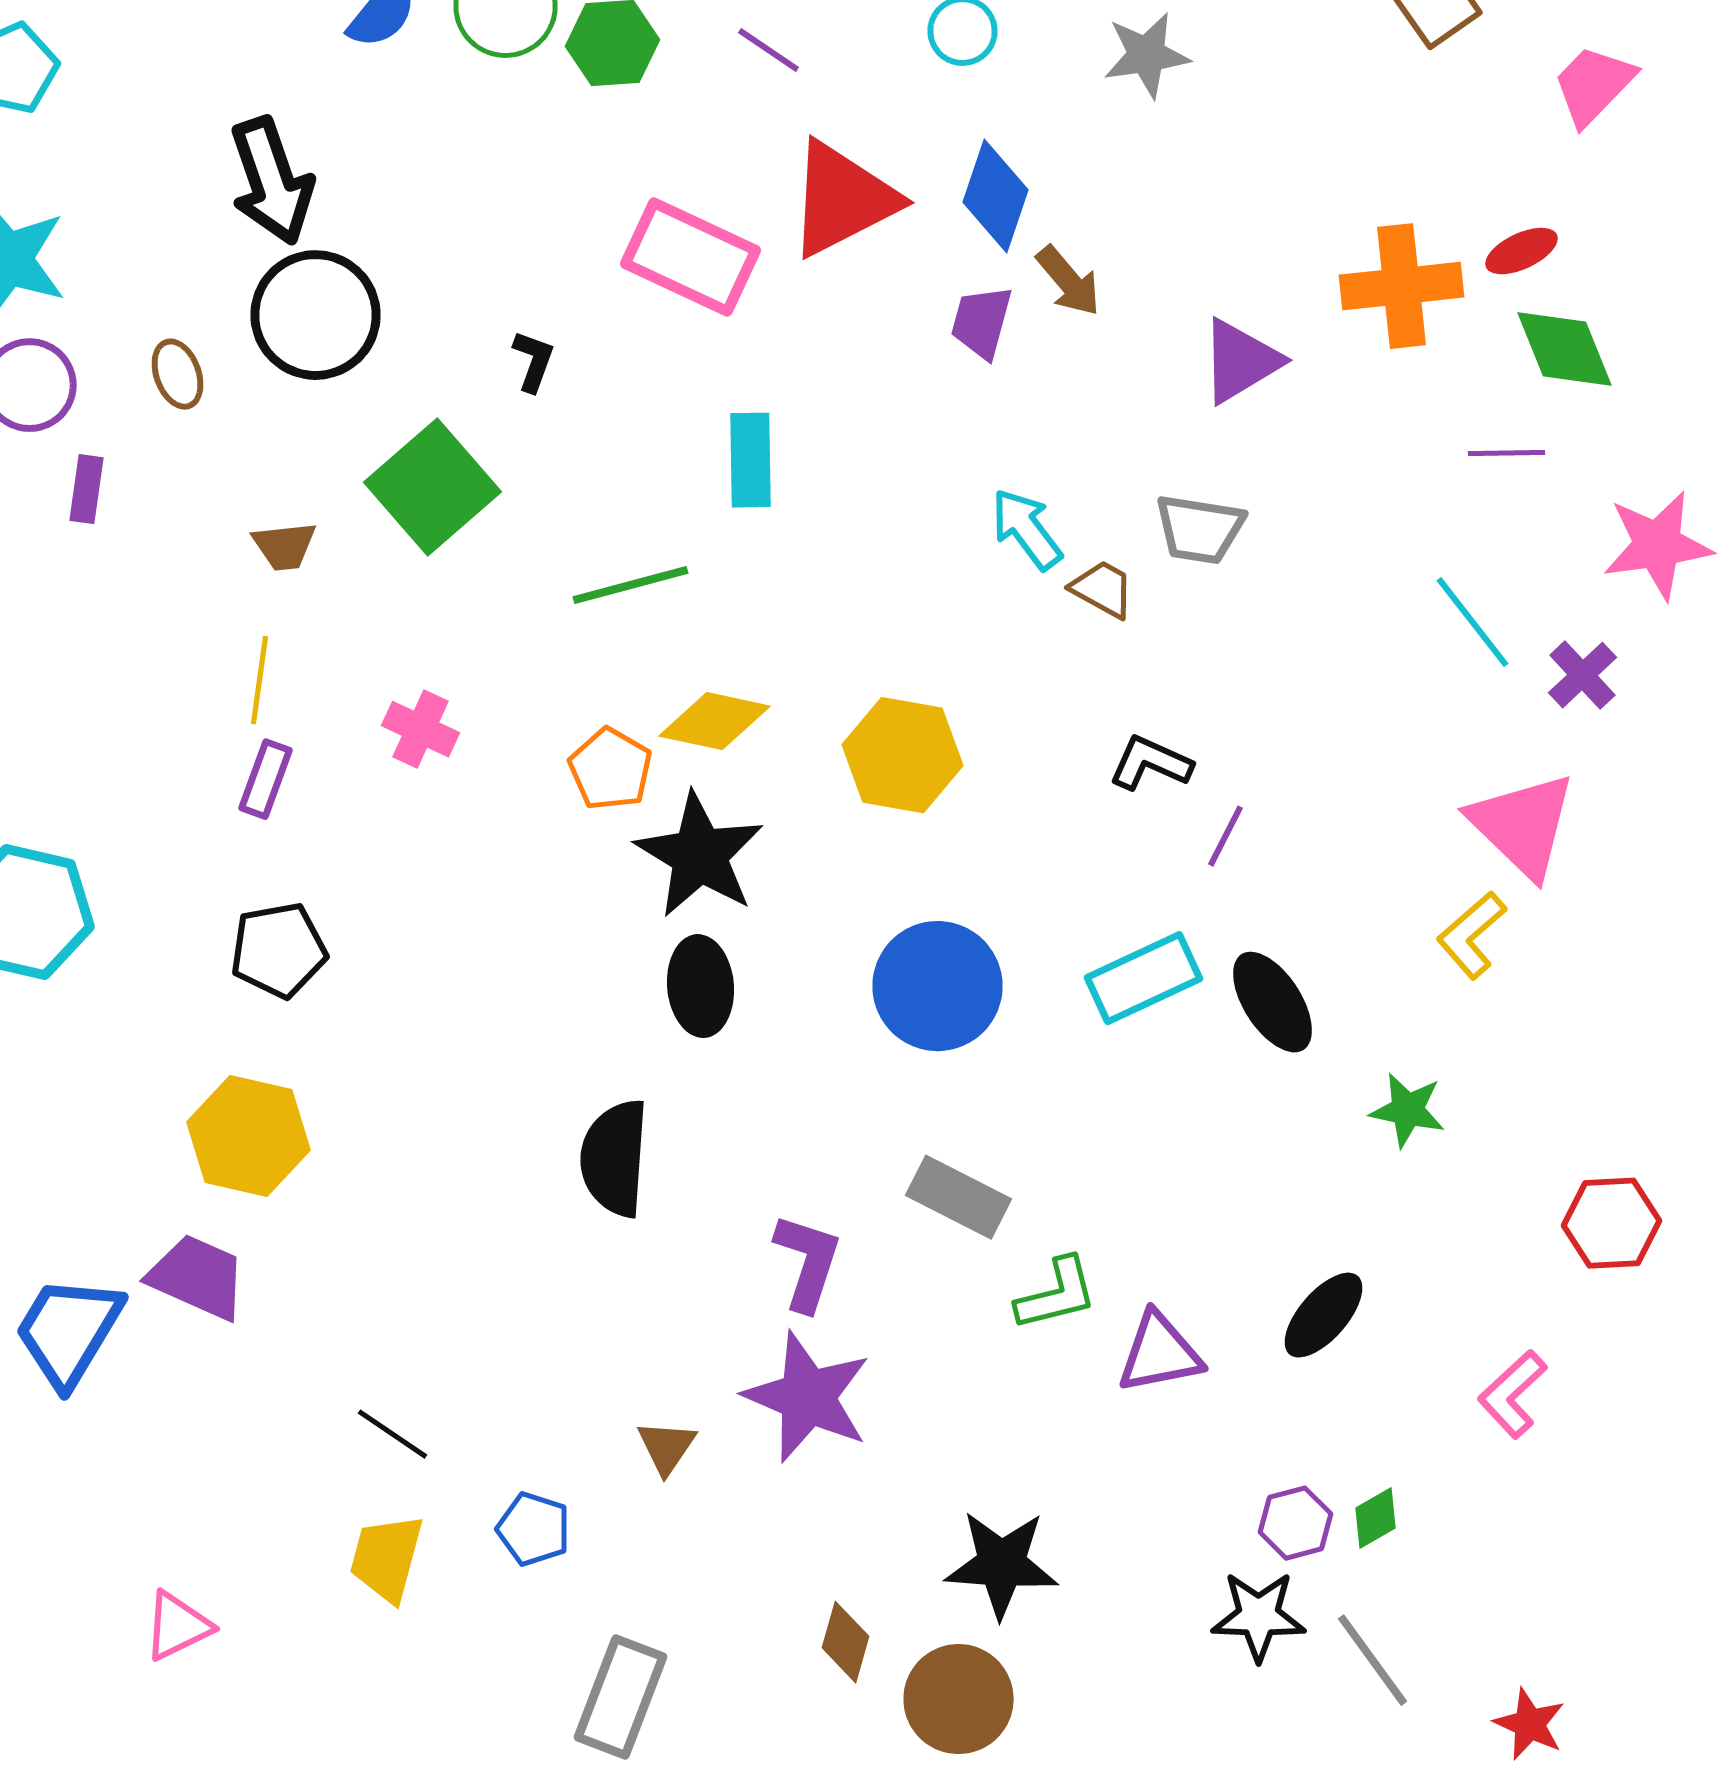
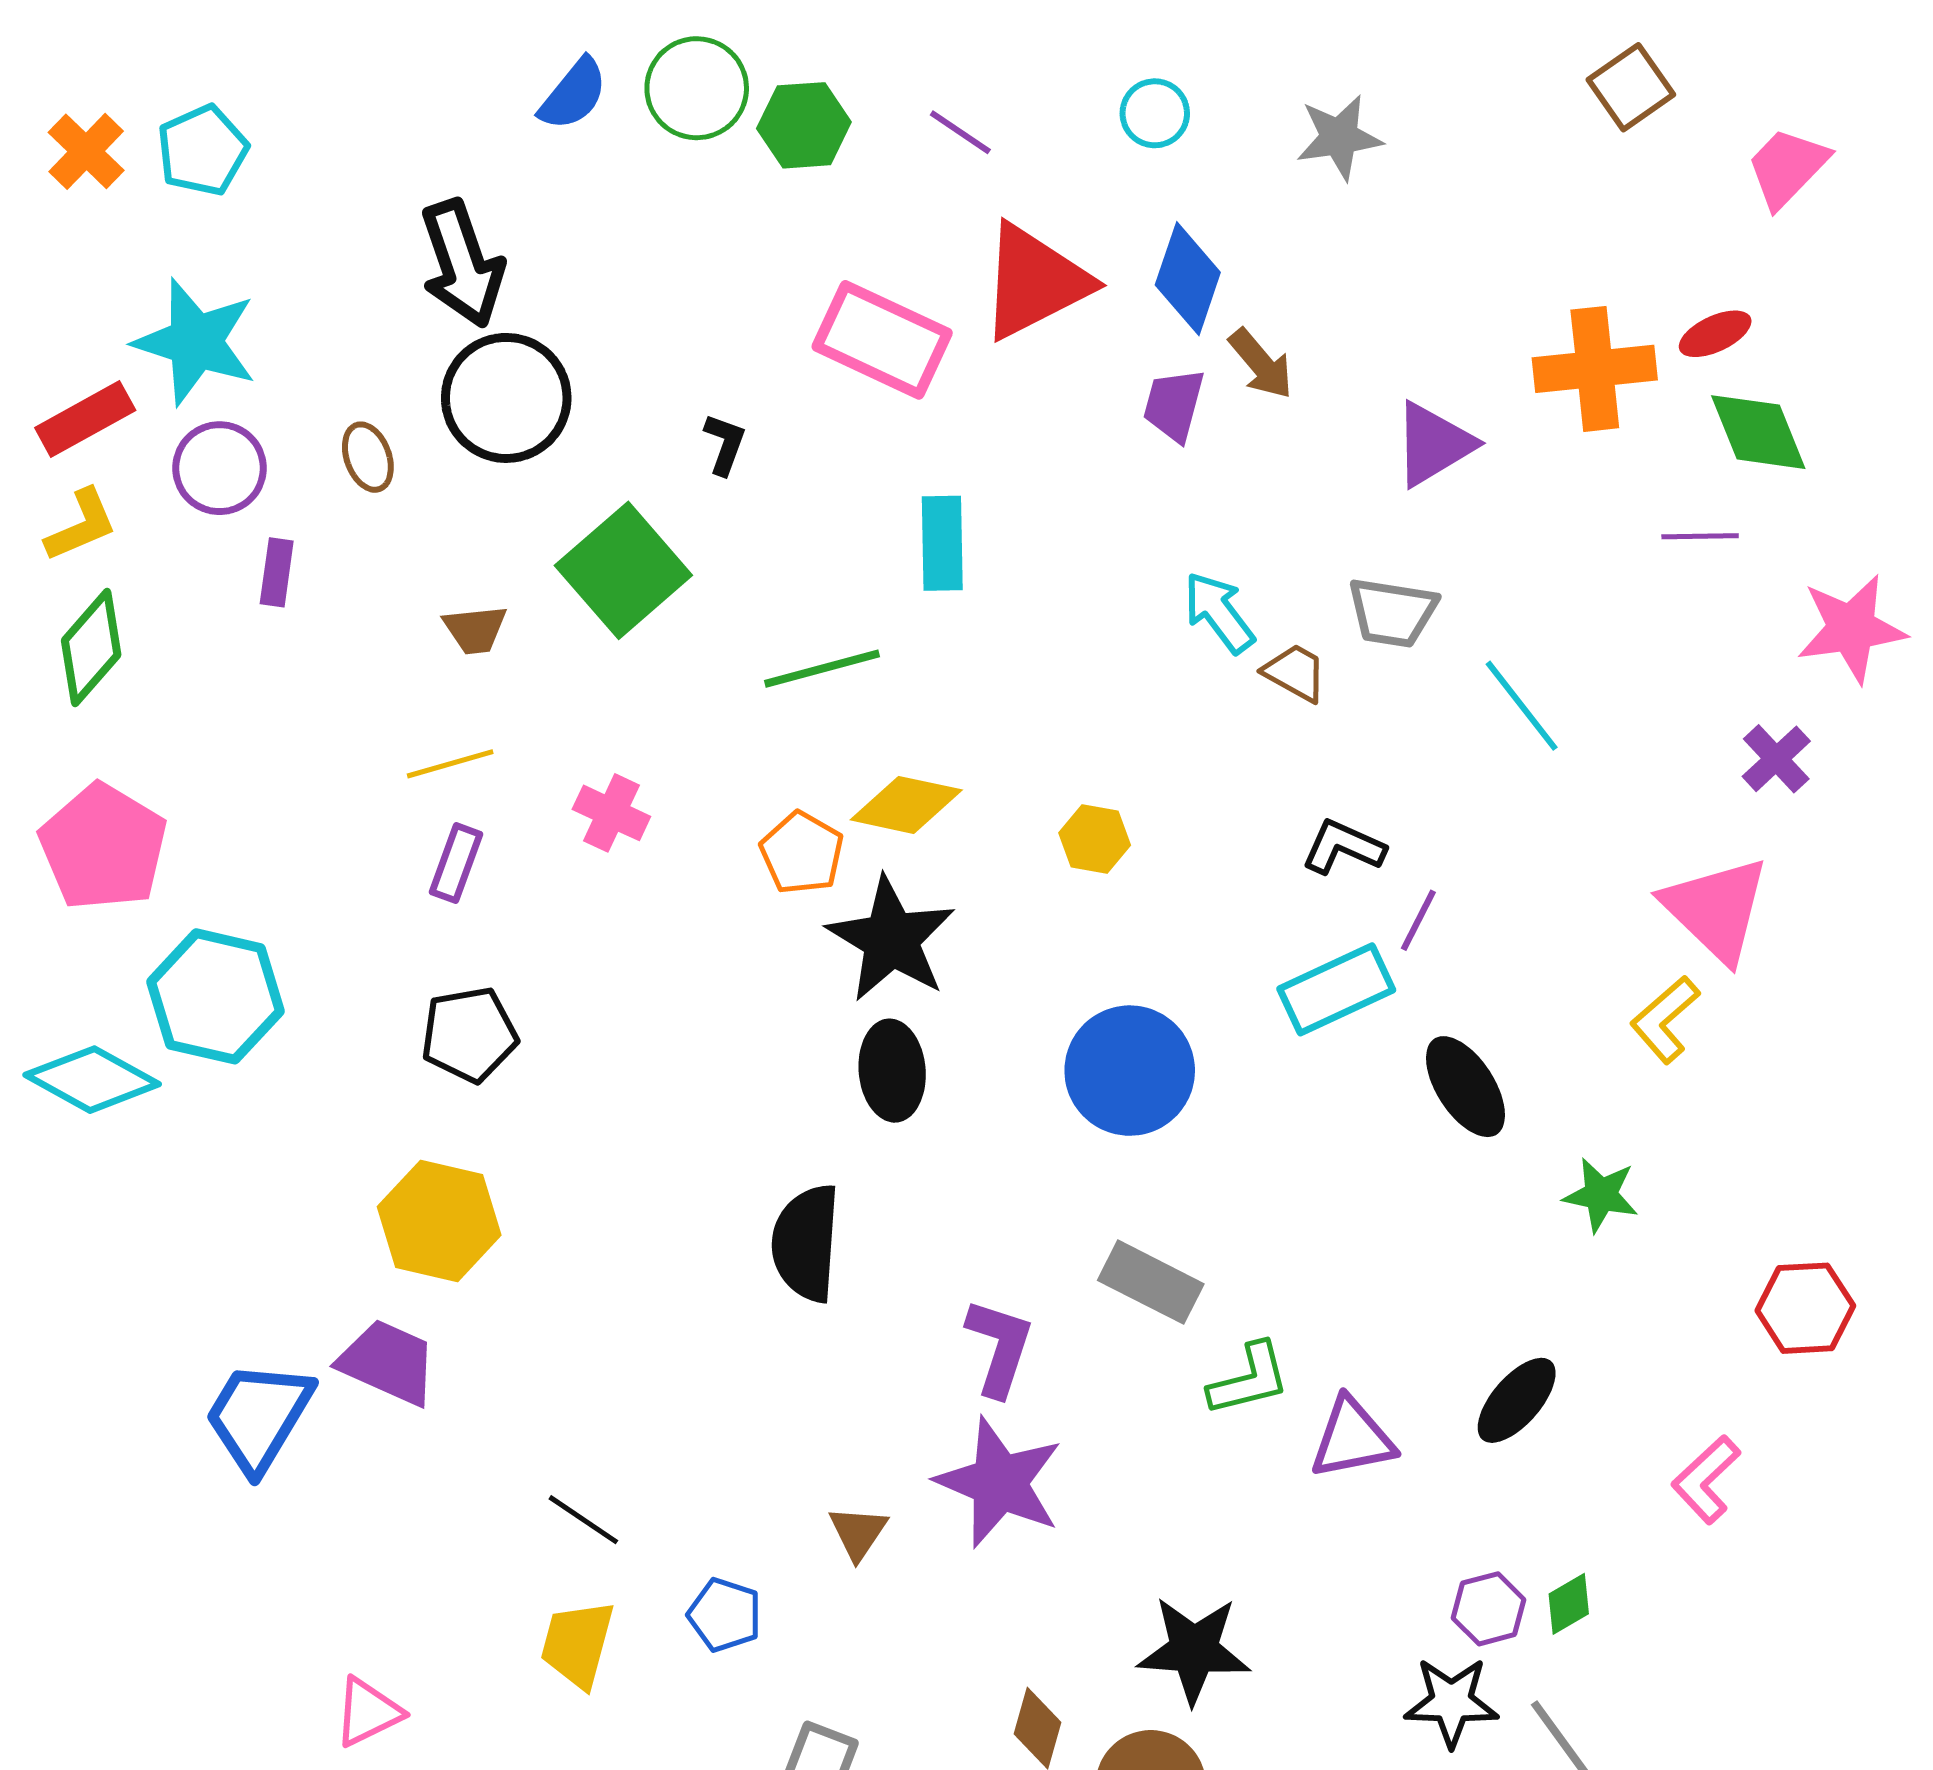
cyan line: (1472, 622) -> (1522, 706), moved
yellow line: (260, 680) -> (450, 764), turned 66
yellow hexagon: (902, 755) -> (1095, 839), size x0.6
cyan rectangle: (1144, 978) -> (1336, 989), moved

